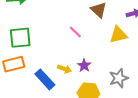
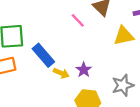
pink line: (75, 32) -> (78, 20), moved
blue rectangle: (45, 79) -> (43, 55), moved

